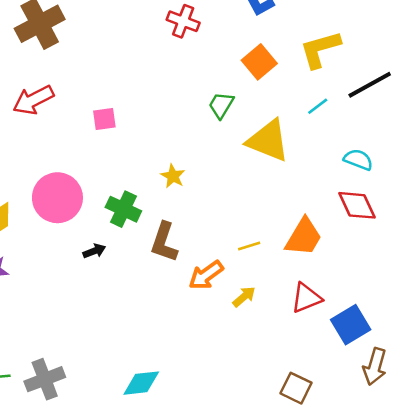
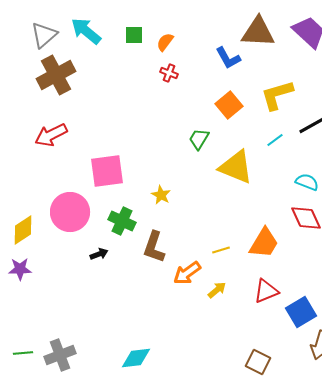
red cross: (183, 21) -> (169, 73), size x0.7
pink square: (104, 119) -> (107, 171), moved, size x1.8

